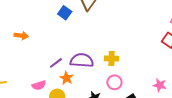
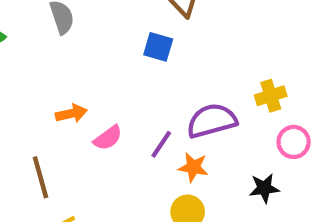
blue square: (65, 13) -> (158, 47), moved
pink semicircle: (39, 85) -> (108, 138), moved

